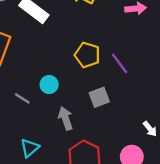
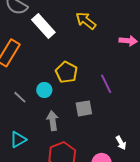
yellow pentagon: (87, 55) -> (66, 72), moved

